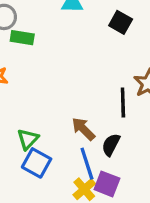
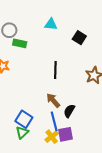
black line: (123, 103) -> (55, 70), moved
green triangle: (28, 139) -> (22, 132), moved
purple square: (107, 184) -> (66, 134), turned -35

